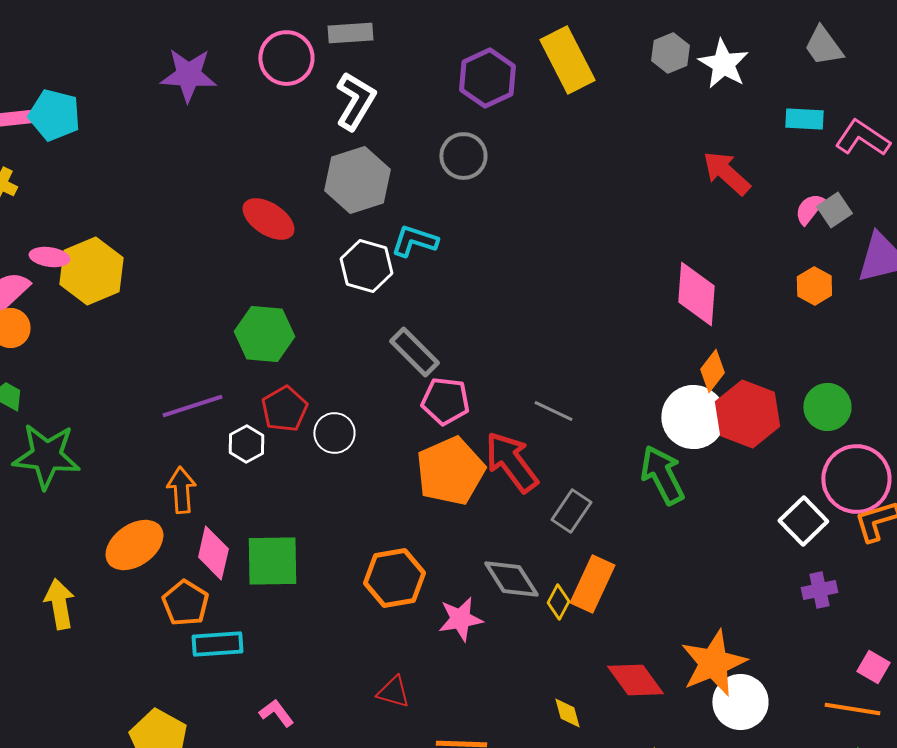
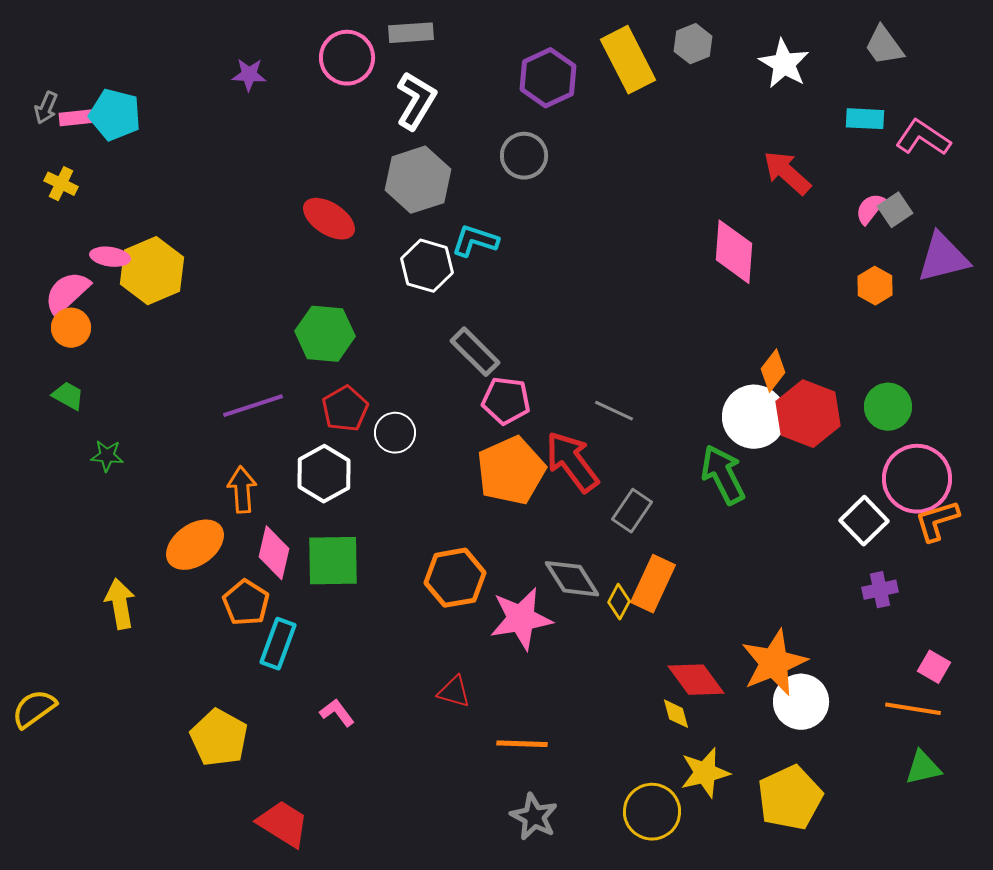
gray hexagon: (670, 53) -> (693, 44), moved
purple star: (188, 75) -> (249, 75), size x0.6
pink diamond: (696, 294) -> (734, 252), moved
white hexagon: (246, 444) -> (324, 474), moved, size x1.5
green star: (46, 456) -> (107, 456), size x0.5
pink star: (460, 619) -> (521, 619), size x1.4
cyan rectangle: (217, 644) -> (278, 644), turned -66
yellow diamond: (567, 713) -> (676, 714), moved

